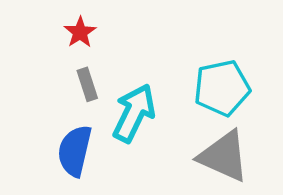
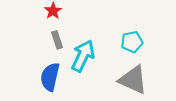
cyan pentagon: (222, 88) -> (132, 42), size x0.7

